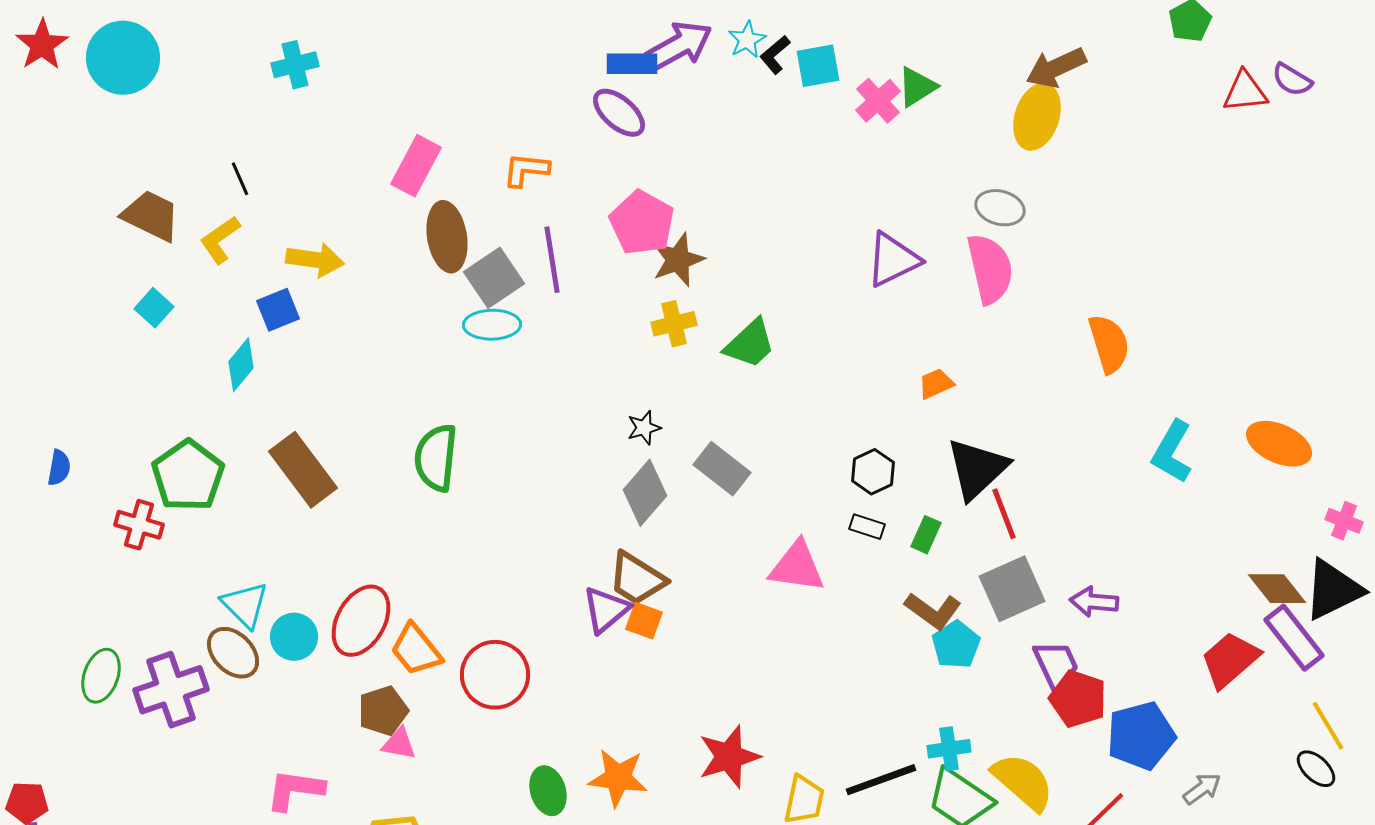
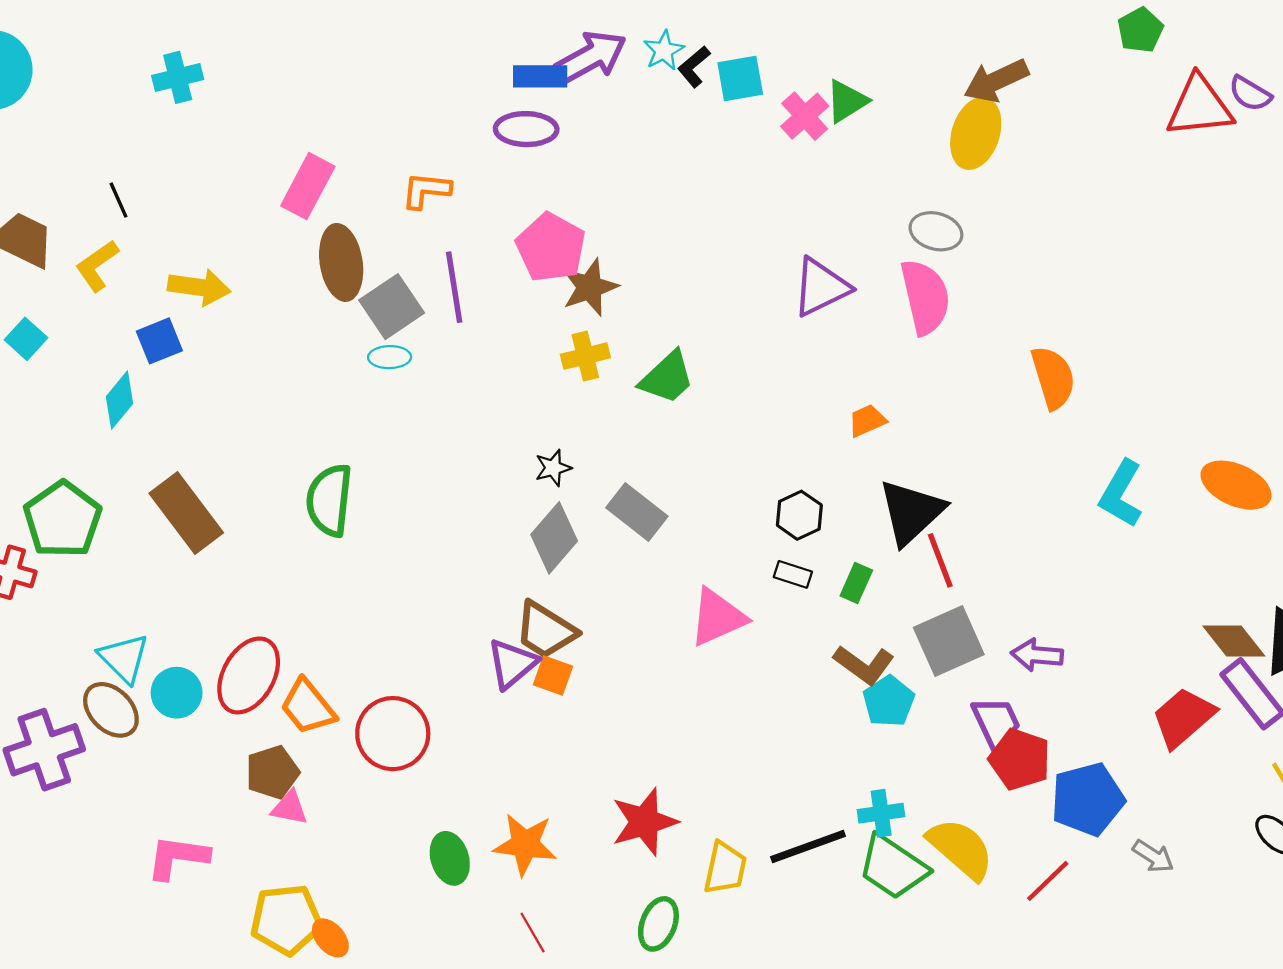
red triangle: (1245, 92) -> (1199, 106), size x1.4
purple ellipse: (619, 113) -> (526, 129), turned -40
cyan ellipse: (492, 325) -> (390, 357), size x0.7
pink triangle: (797, 567) -> (718, 617), turned -32
gray arrow: (1202, 789) -> (1153, 856), turned 69

